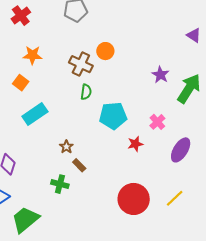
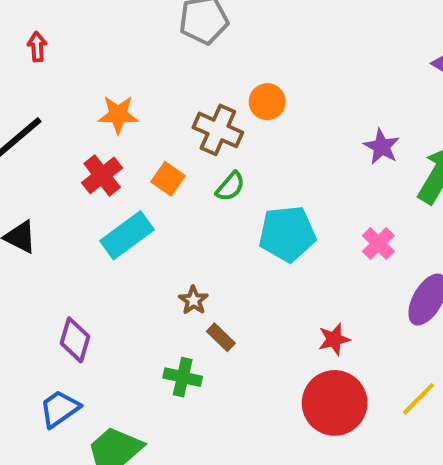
red cross: (21, 16) -> (102, 175), moved
orange square: (21, 83) -> (168, 179), moved
green semicircle: (86, 92) -> (230, 187), turned 35
red star: (135, 144) -> (334, 339), moved

